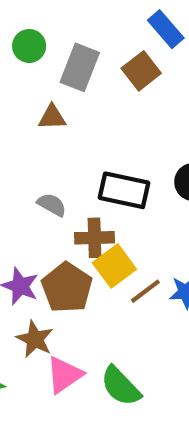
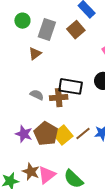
brown triangle: (52, 117) -> (35, 54), turned -32
brown cross: (95, 238) -> (59, 98), moved
yellow square: (114, 266) -> (63, 135), moved
brown star: (35, 339) -> (31, 172), moved

